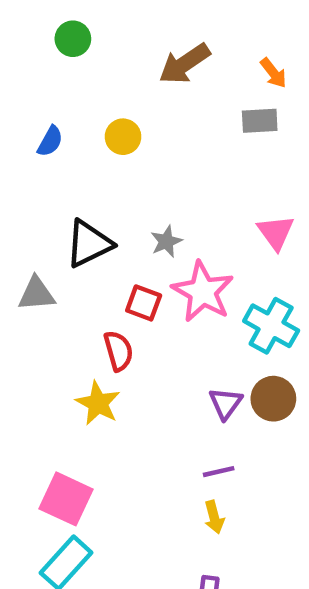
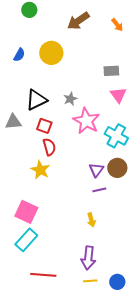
gray rectangle: (260, 121) -> (111, 71), moved
yellow circle: (123, 137) -> (51, 53), size x1.5
red square: (144, 303) -> (44, 126), moved
purple line: (219, 472) -> (99, 190), moved

